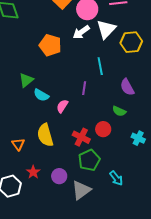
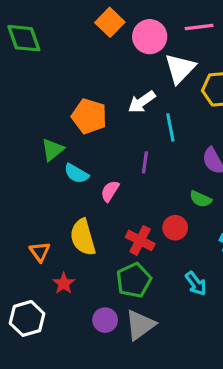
white arrow: (81, 32) -> (142, 102), moved
orange pentagon: (50, 45) -> (89, 116), moved
green pentagon: (89, 160) -> (134, 280), moved
red star: (33, 172) -> (64, 283), moved
purple circle: (59, 176) -> (105, 320), moved
cyan arrow: (116, 178) -> (196, 283), moved

